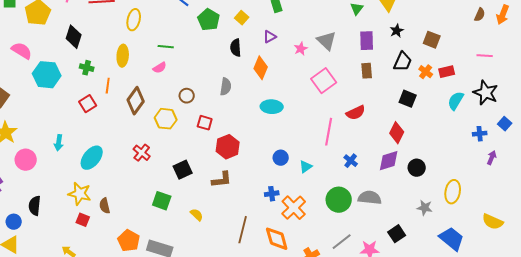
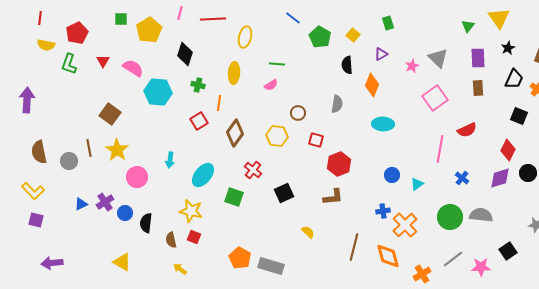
brown diamond: (136, 101) -> (235, 133), moved
black circle: (417, 168) -> (528, 173), moved
black square: (183, 170) -> (284, 193), moved
green square: (162, 201) -> (234, 197), moved
brown semicircle: (105, 206) -> (171, 240), moved
blue circle: (14, 222) -> (125, 213), moved

